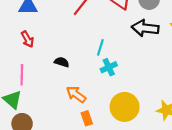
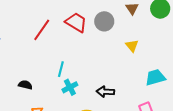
black arrow: (145, 28) -> (105, 92), moved, size x0.7

